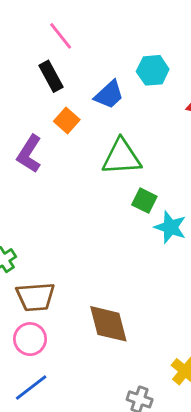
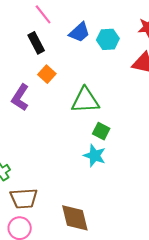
blue trapezoid: (109, 95) -> (79, 32), moved
cyan star: (170, 227) -> (95, 156), moved

